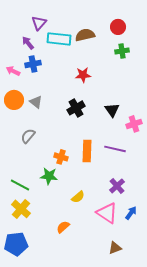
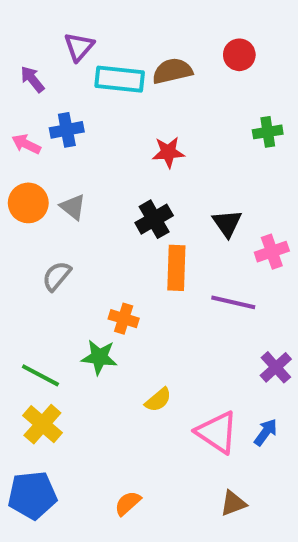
purple arrow: (28, 43) -> (32, 79), moved
green cross: (122, 51) -> (268, 132), moved
orange rectangle: (87, 151) -> (176, 268), moved
purple cross: (117, 186) -> (276, 367), moved
orange semicircle: (63, 227) -> (128, 503), moved

